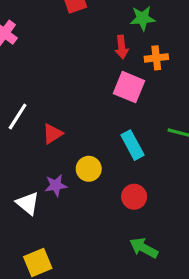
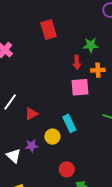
pink square: (129, 87) -> (80, 87), turned -30
cyan rectangle: (133, 145) -> (69, 123), moved
red circle: (134, 197) -> (67, 169), moved

